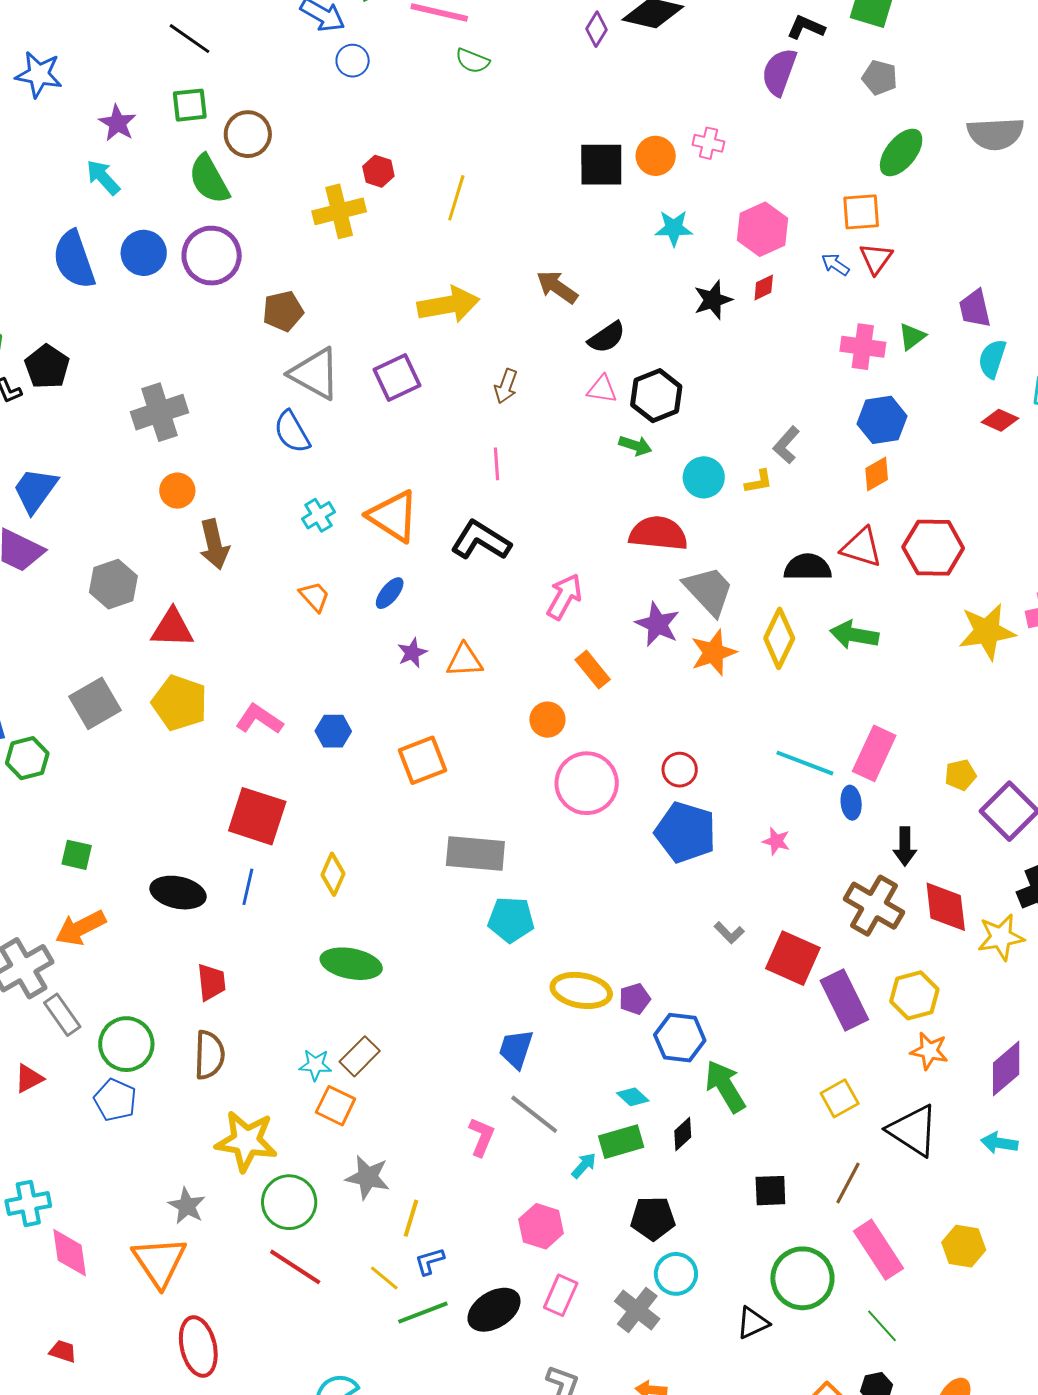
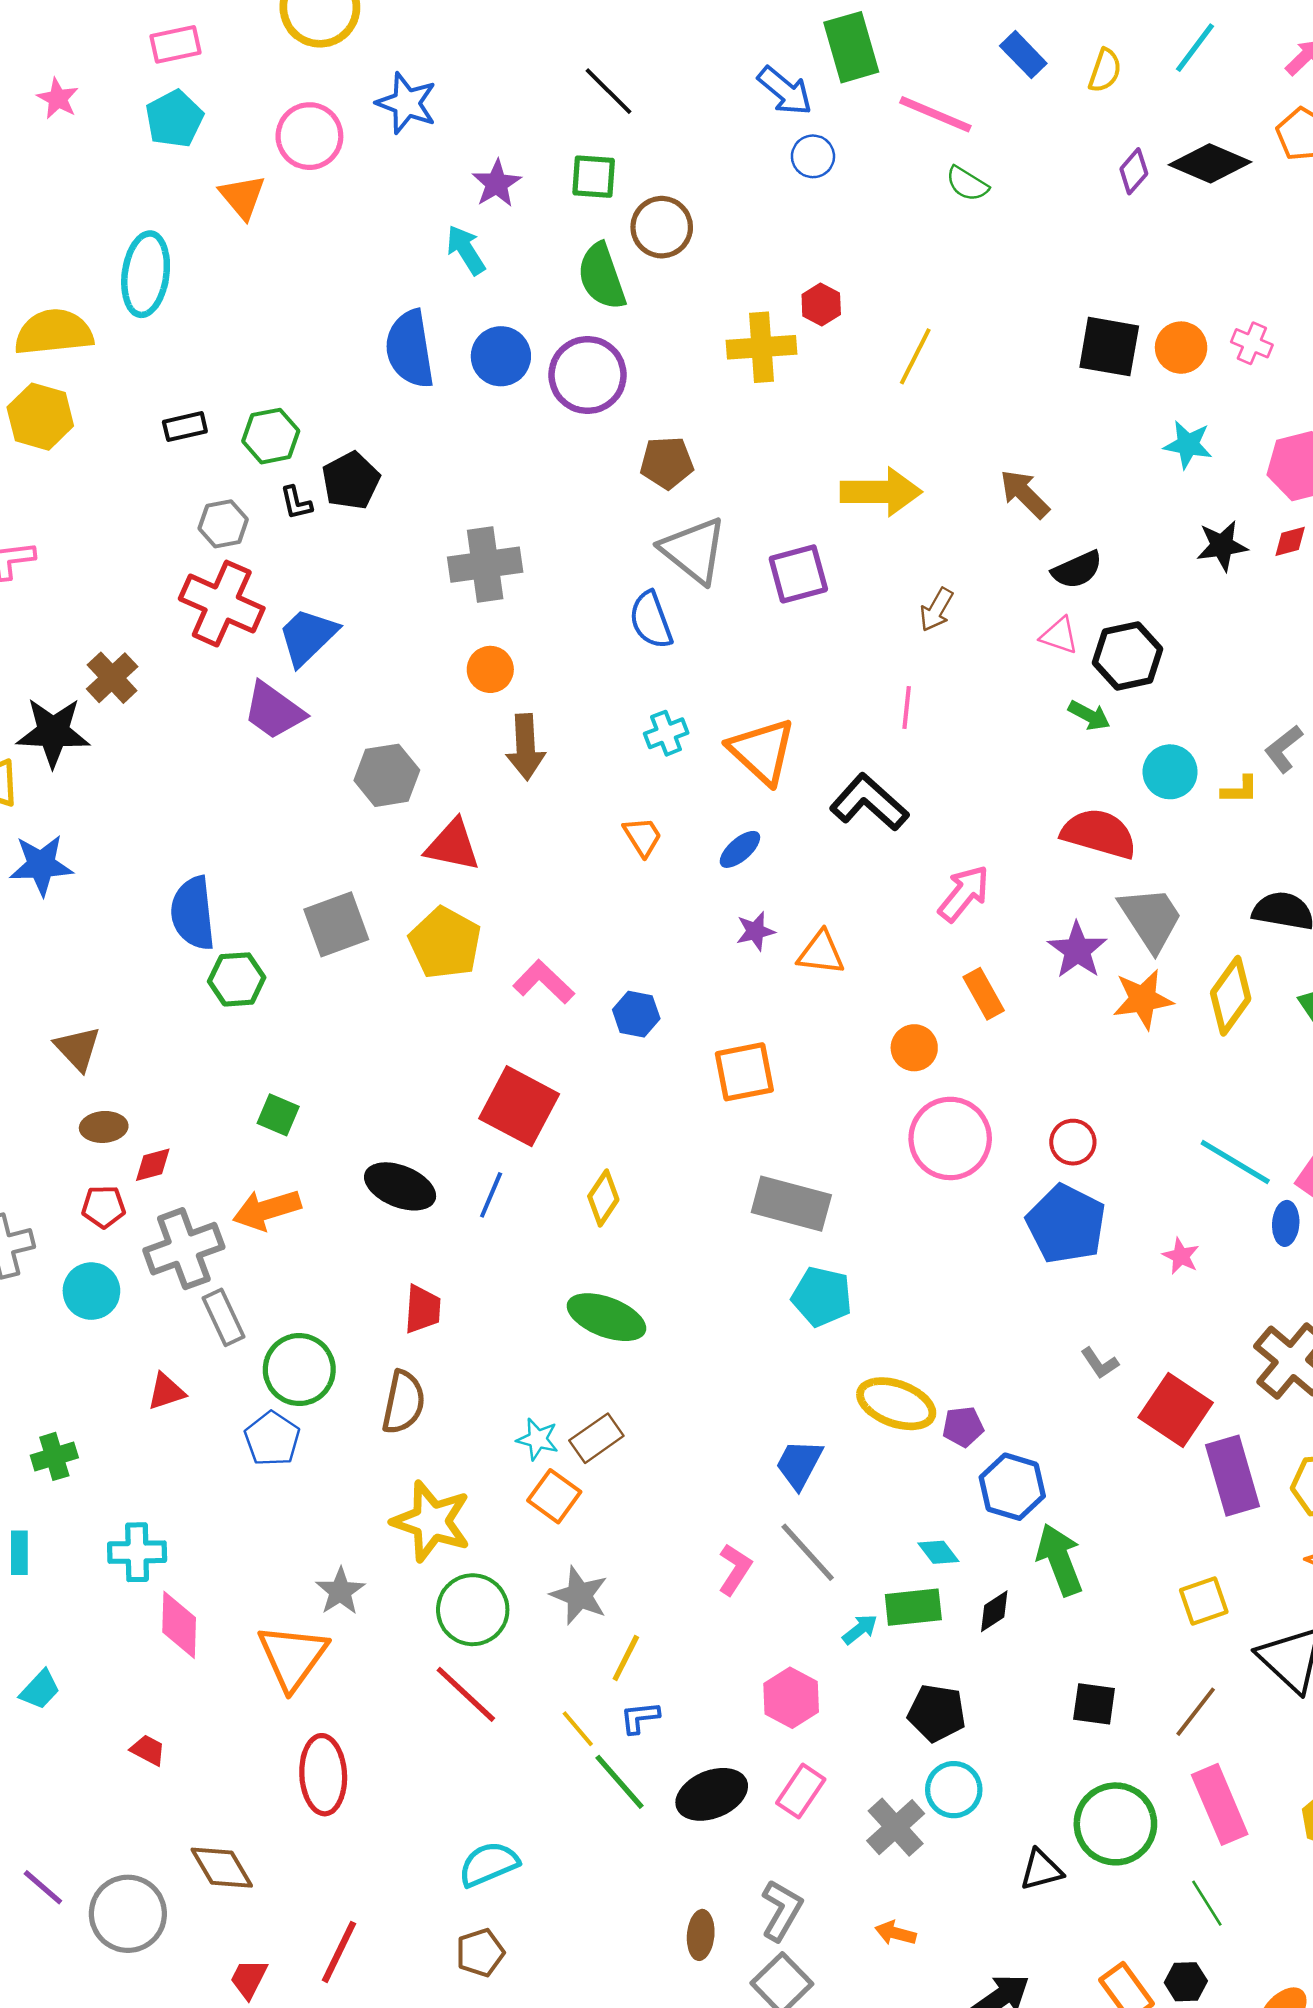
green line: (423, 1313) -> (620, 1782), turned 60

